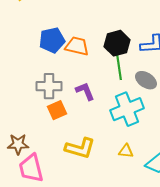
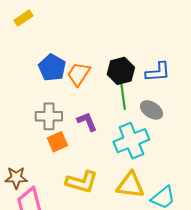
blue pentagon: (52, 40) -> (52, 68), turned -30
orange trapezoid: (77, 46) -> (79, 74), turned -70
yellow triangle: (126, 151) -> (130, 185), size x1.8

